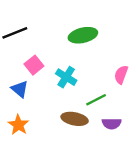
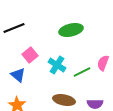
green line: (96, 100) -> (82, 72), moved

